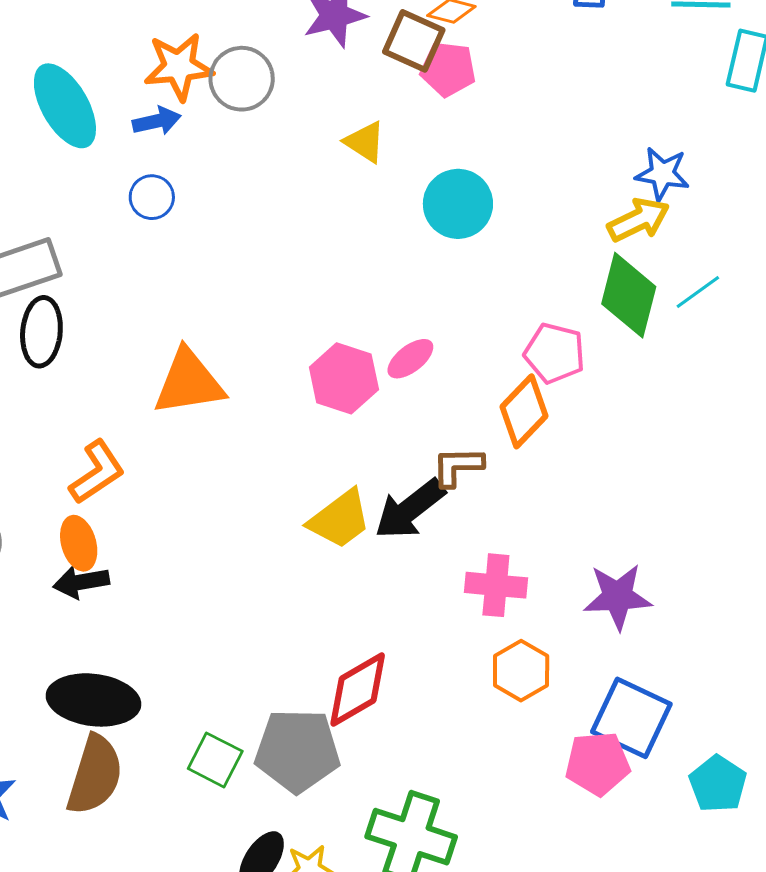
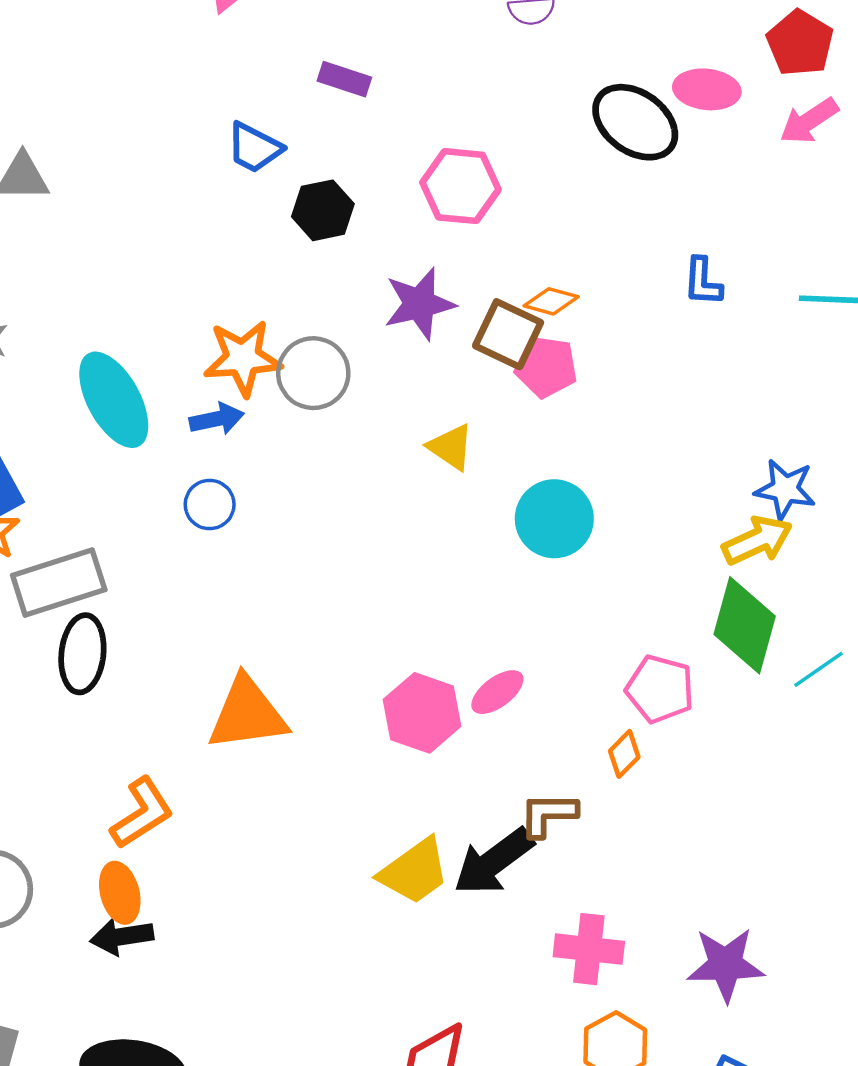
cyan line: (698, 292) -> (818, 669), moved
orange diamond: (524, 411) -> (624, 754), size x0.6

